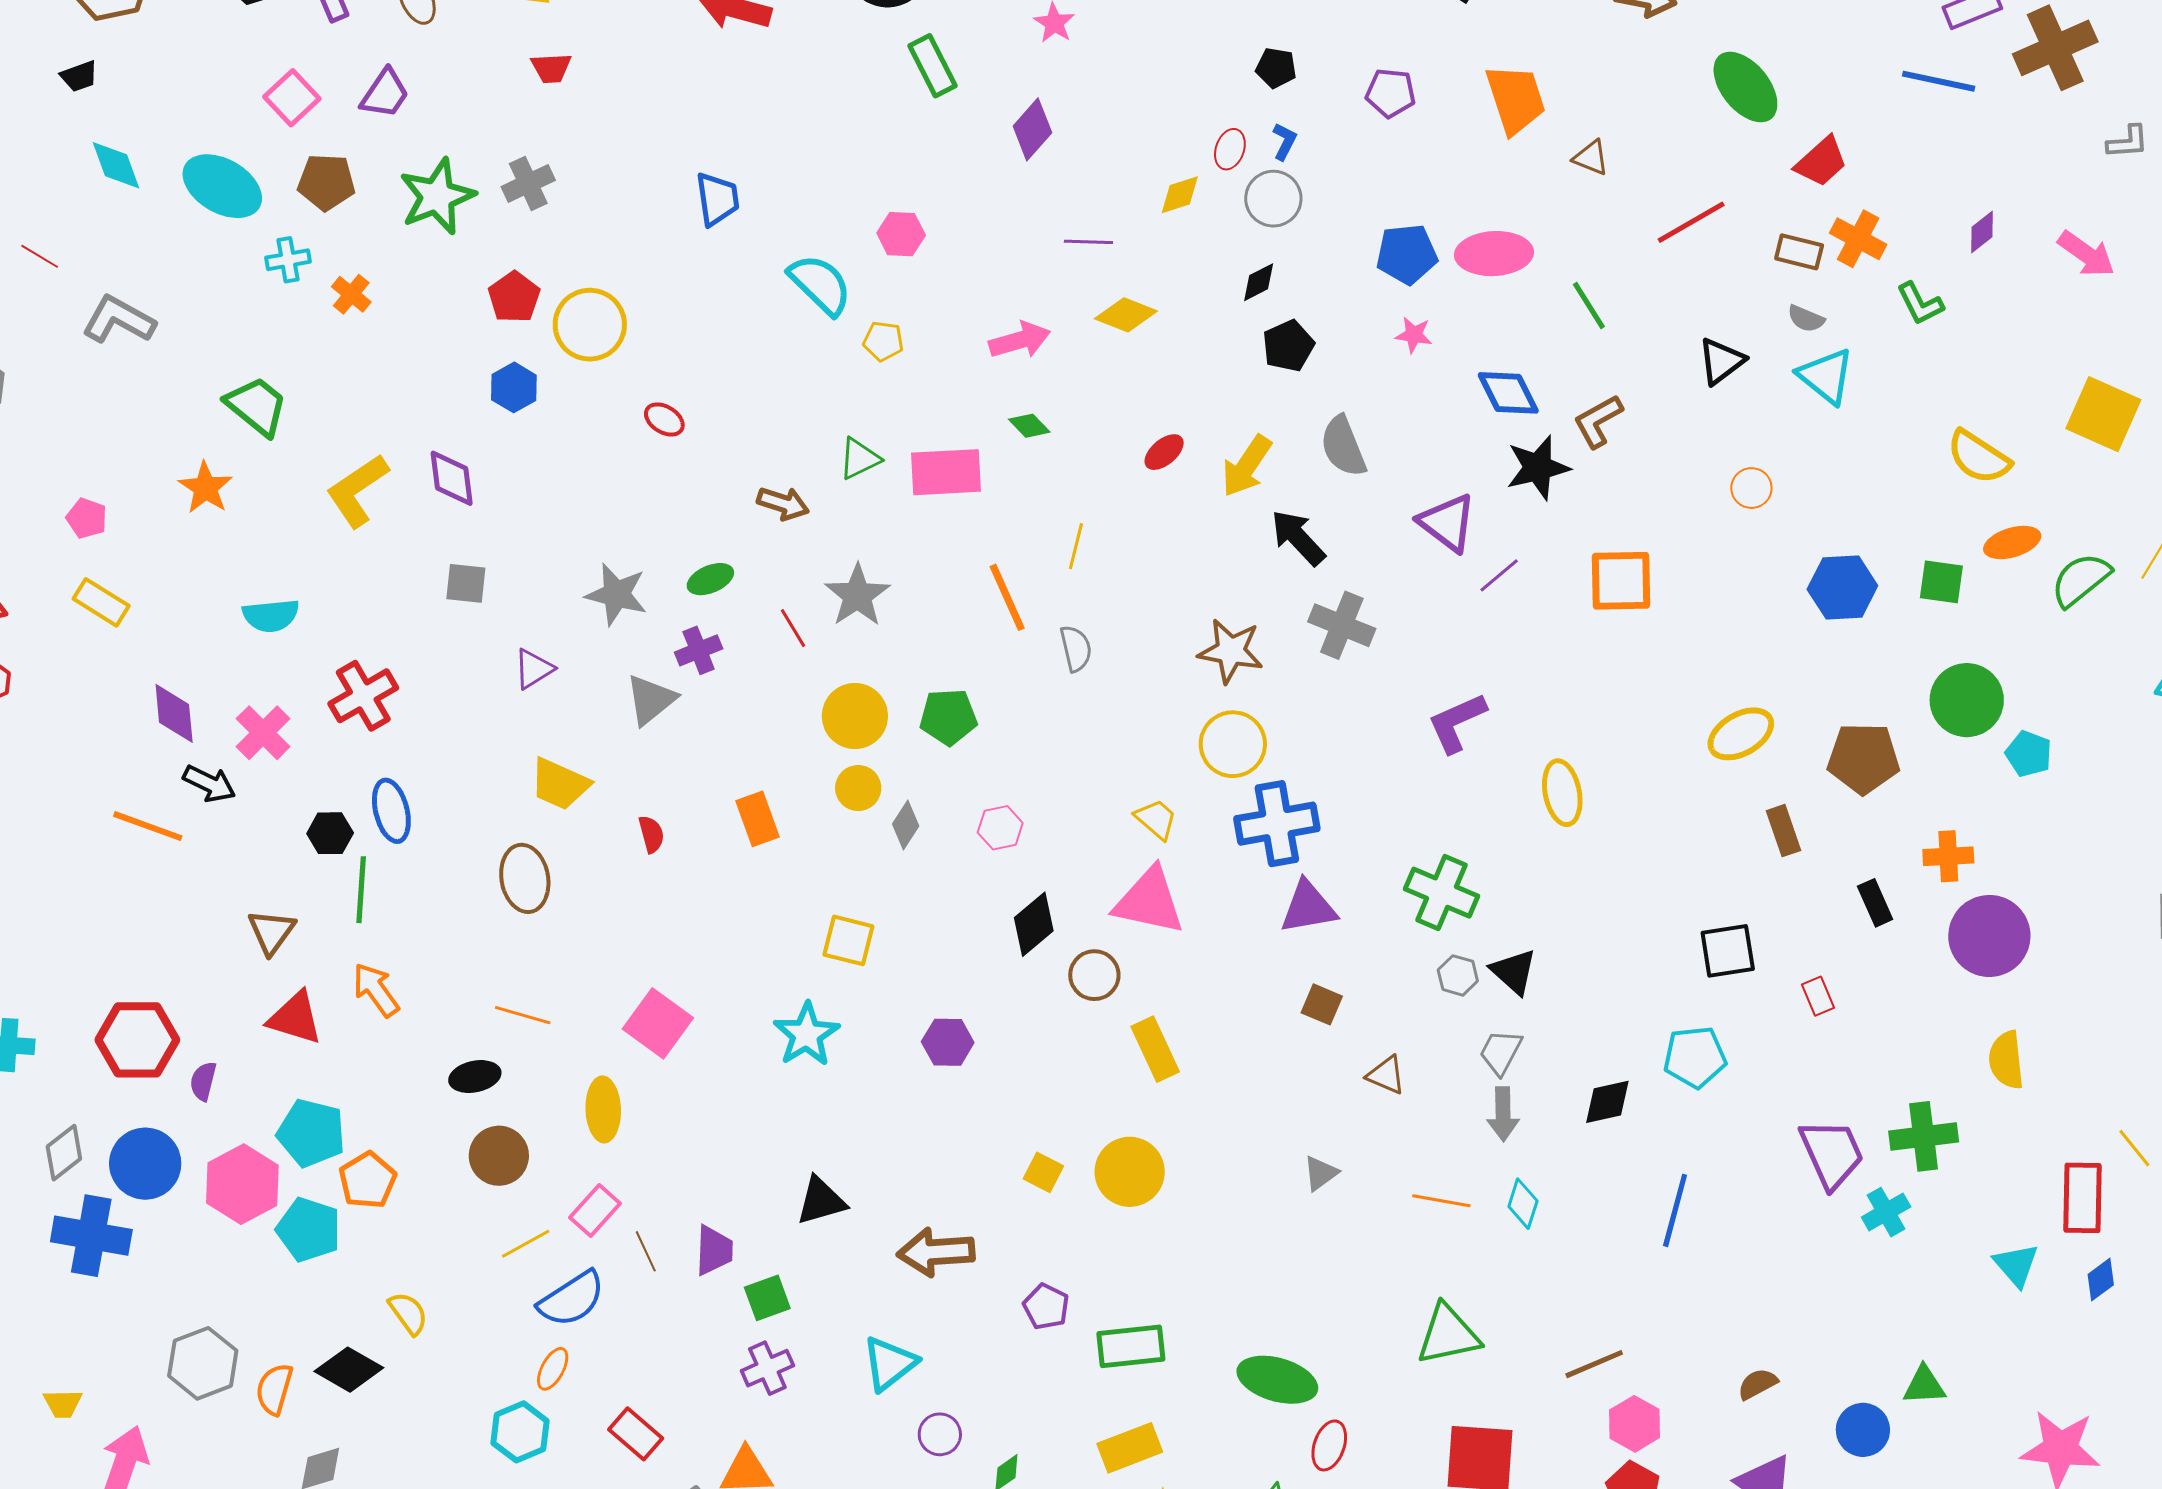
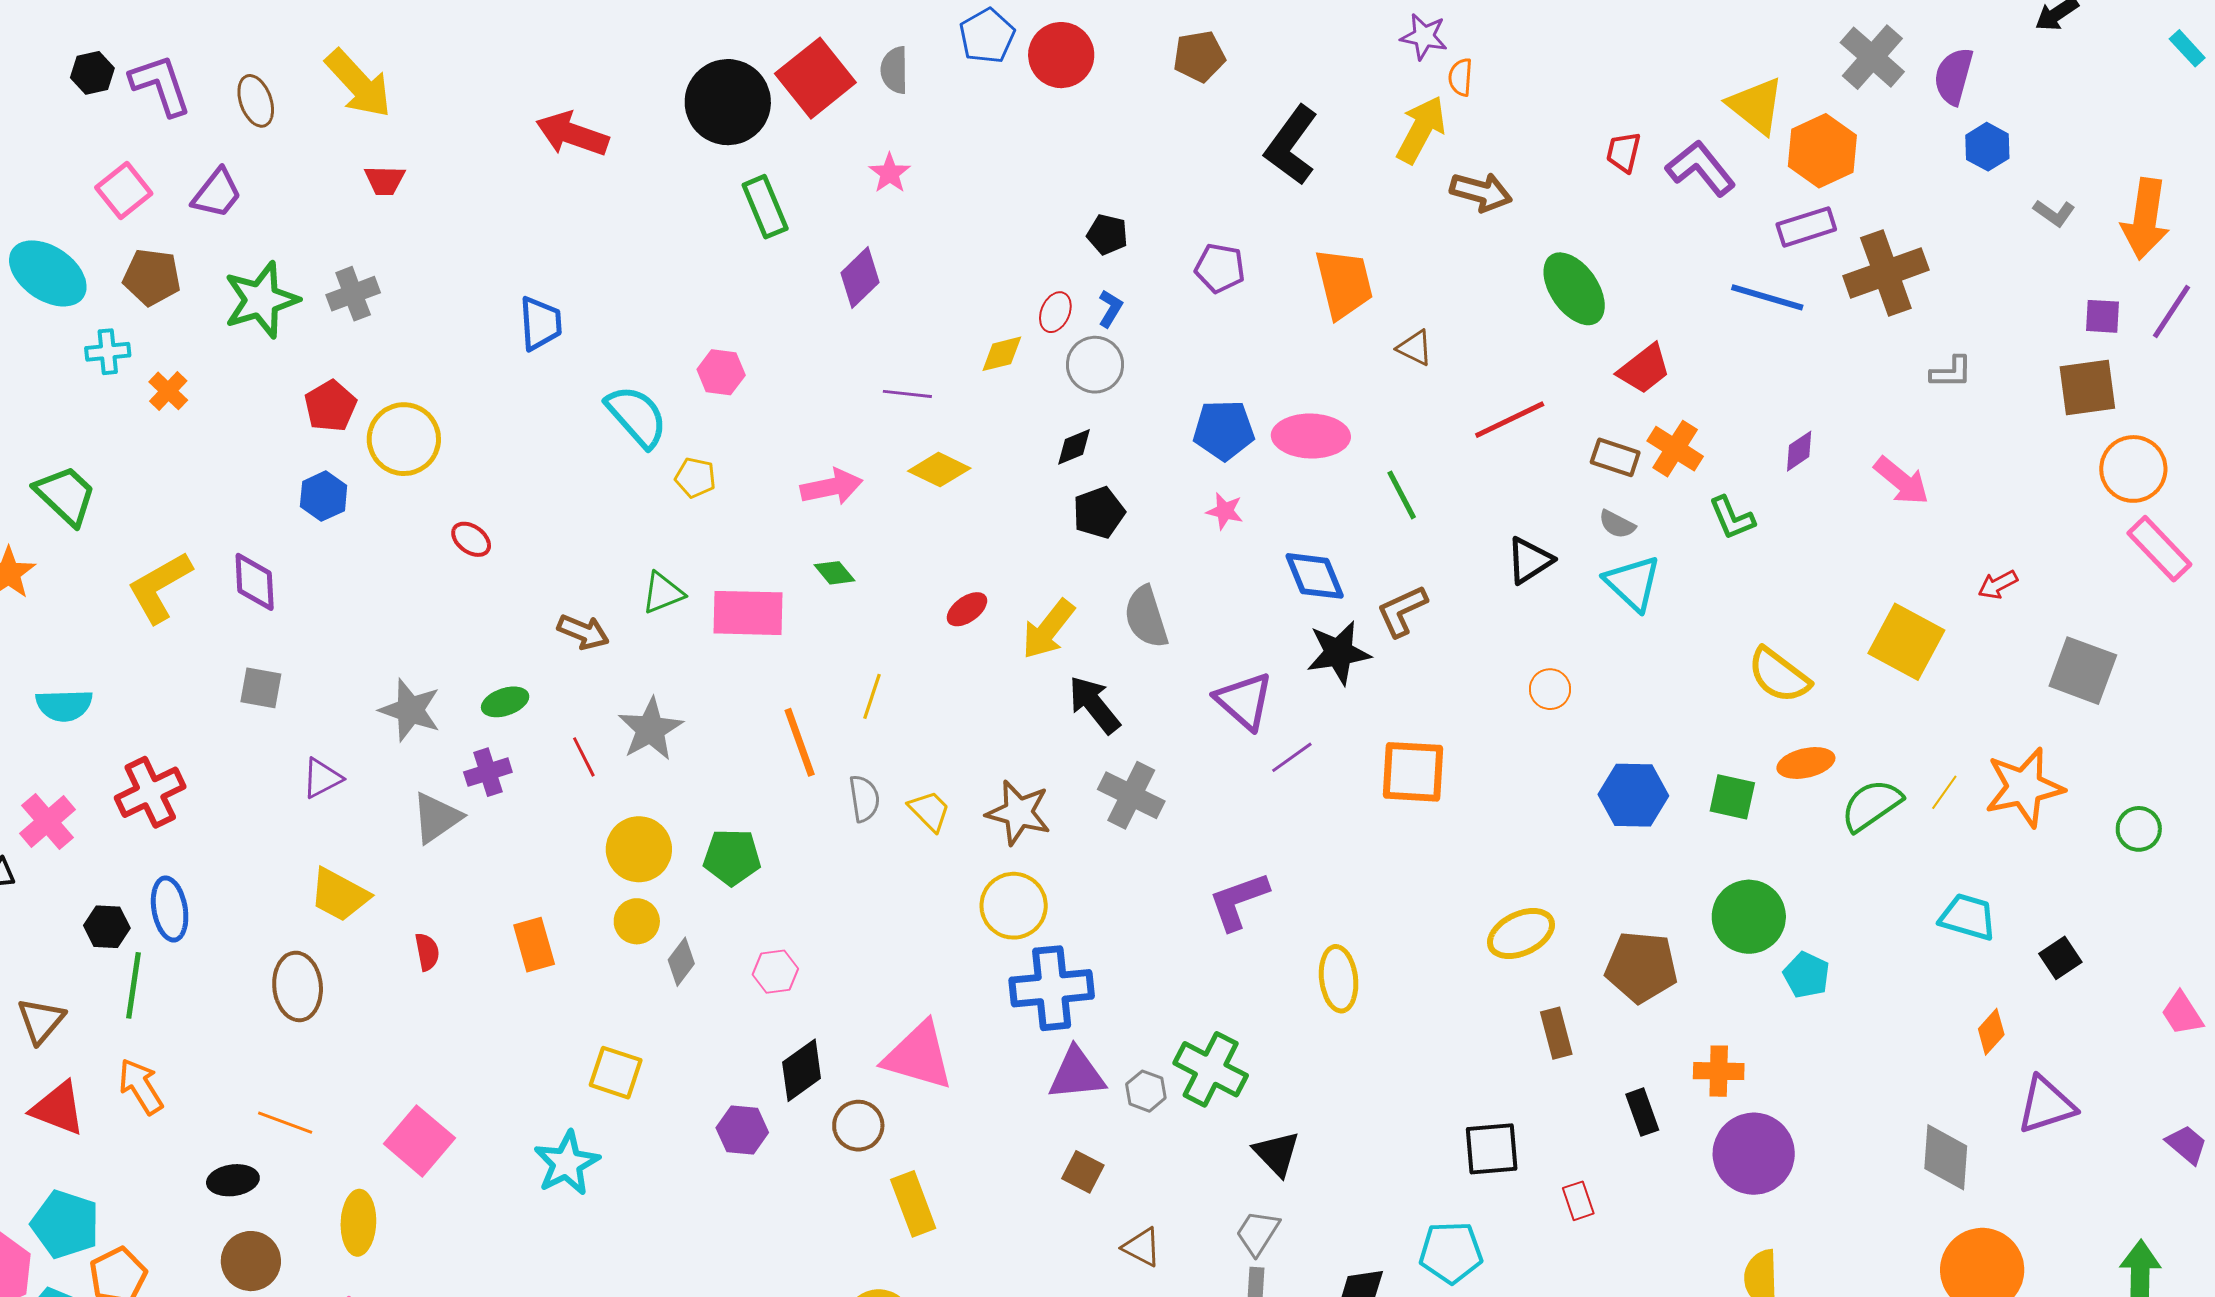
yellow trapezoid: (1156, 819) -> (929, 811), moved
gray hexagon: (1458, 975) -> (1146, 1091), moved
purple hexagon: (948, 1042) -> (742, 1130), moved

